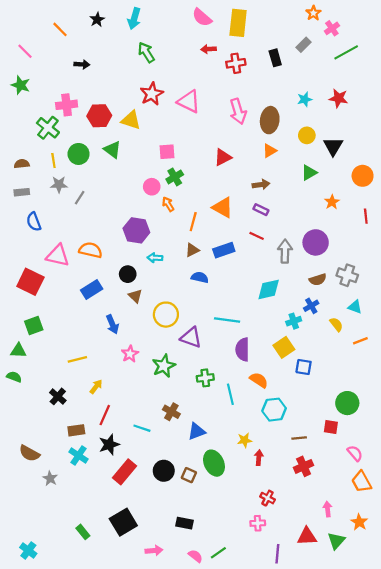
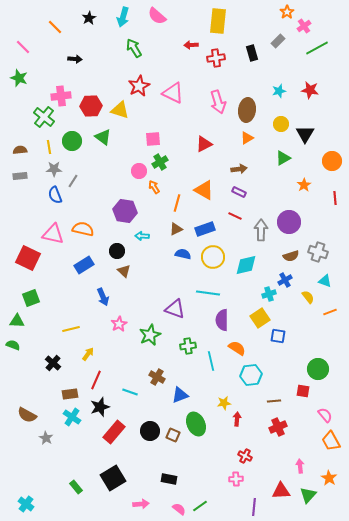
pink semicircle: (202, 17) -> (157, 16), moved
blue semicircle: (34, 222) -> (55, 195), moved
yellow circle: (166, 315) -> (213, 257), moved

